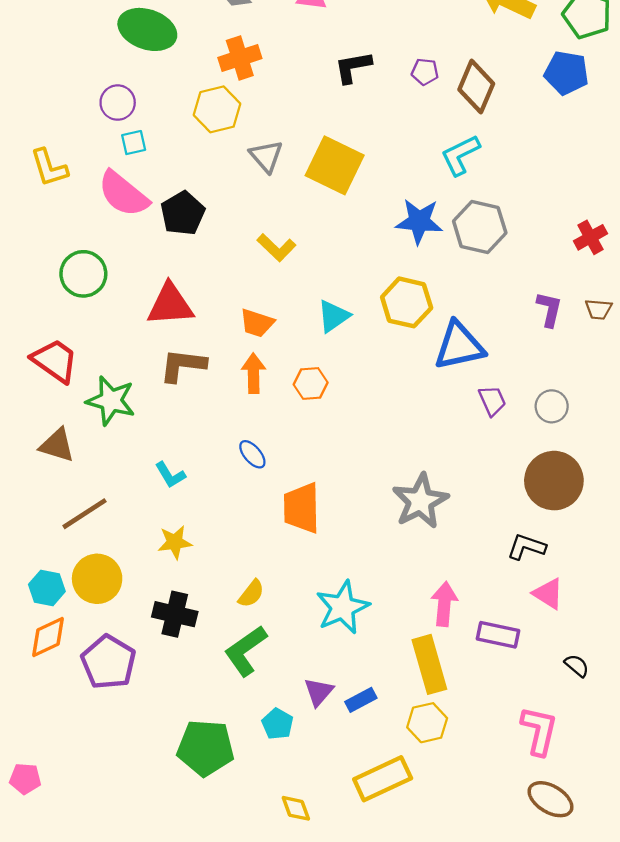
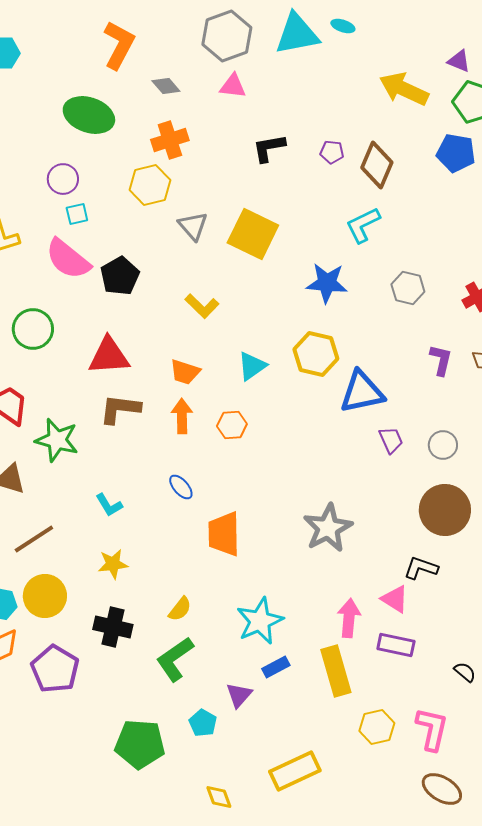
gray hexagon: (480, 227) -> (408, 288), moved, size x0.7
pink triangle: (548, 594) -> (395, 599), moved
blue rectangle: (361, 700) -> (276, 667), moved
yellow hexagon: (427, 723) -> (377, 727), moved

